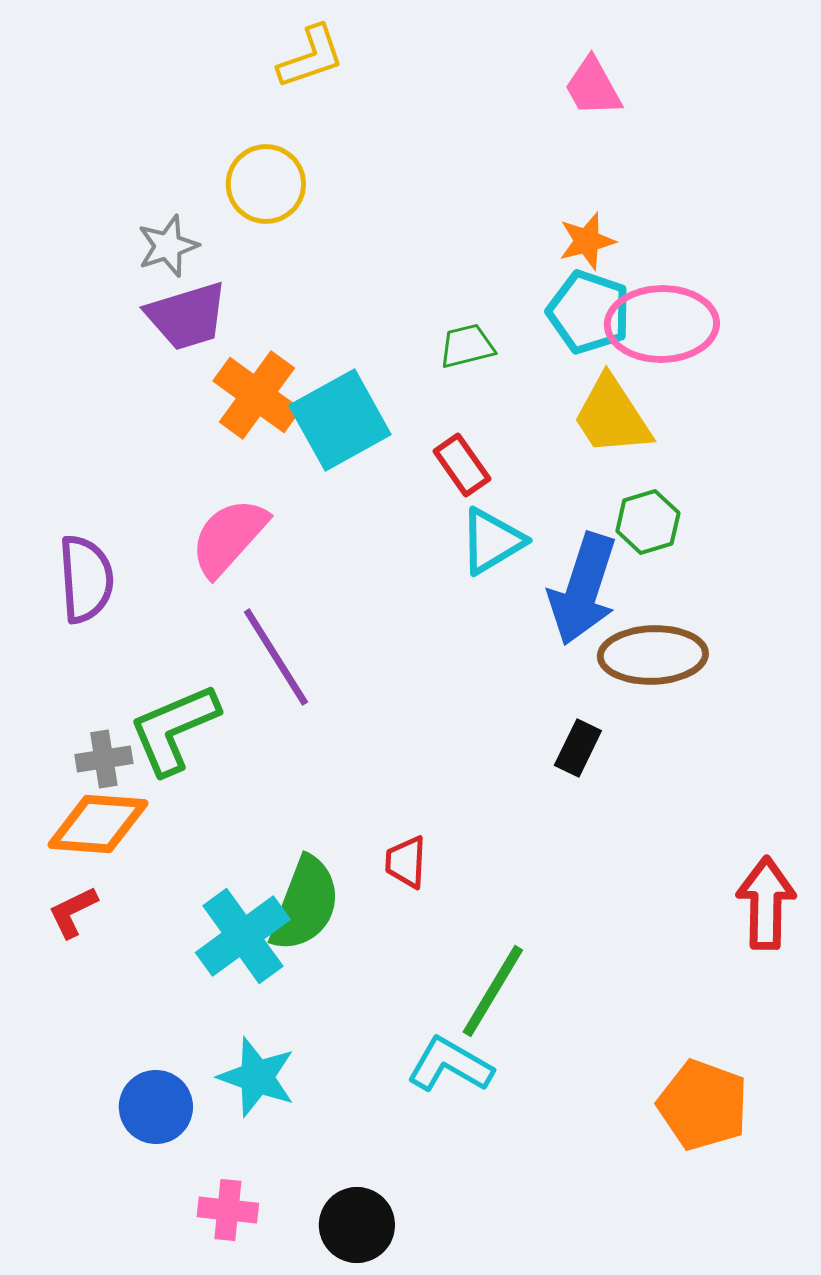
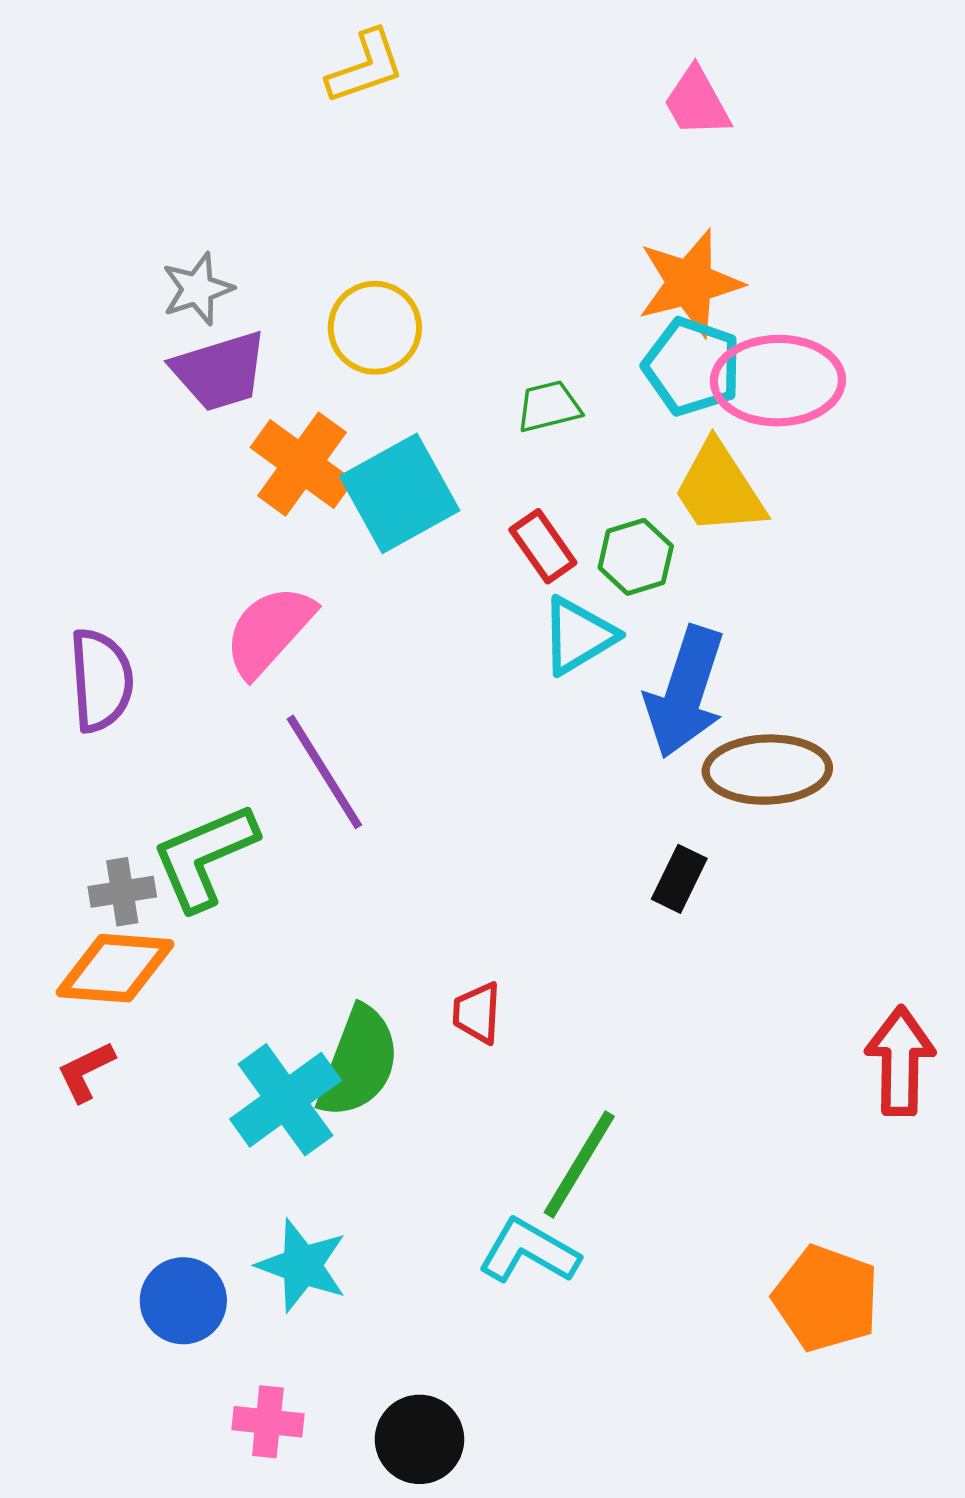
yellow circle: (266, 184) -> (375, 328), moved
orange star: (587, 241) -> (690, 283), size x1.6
green hexagon: (648, 522) -> (636, 557), moved

